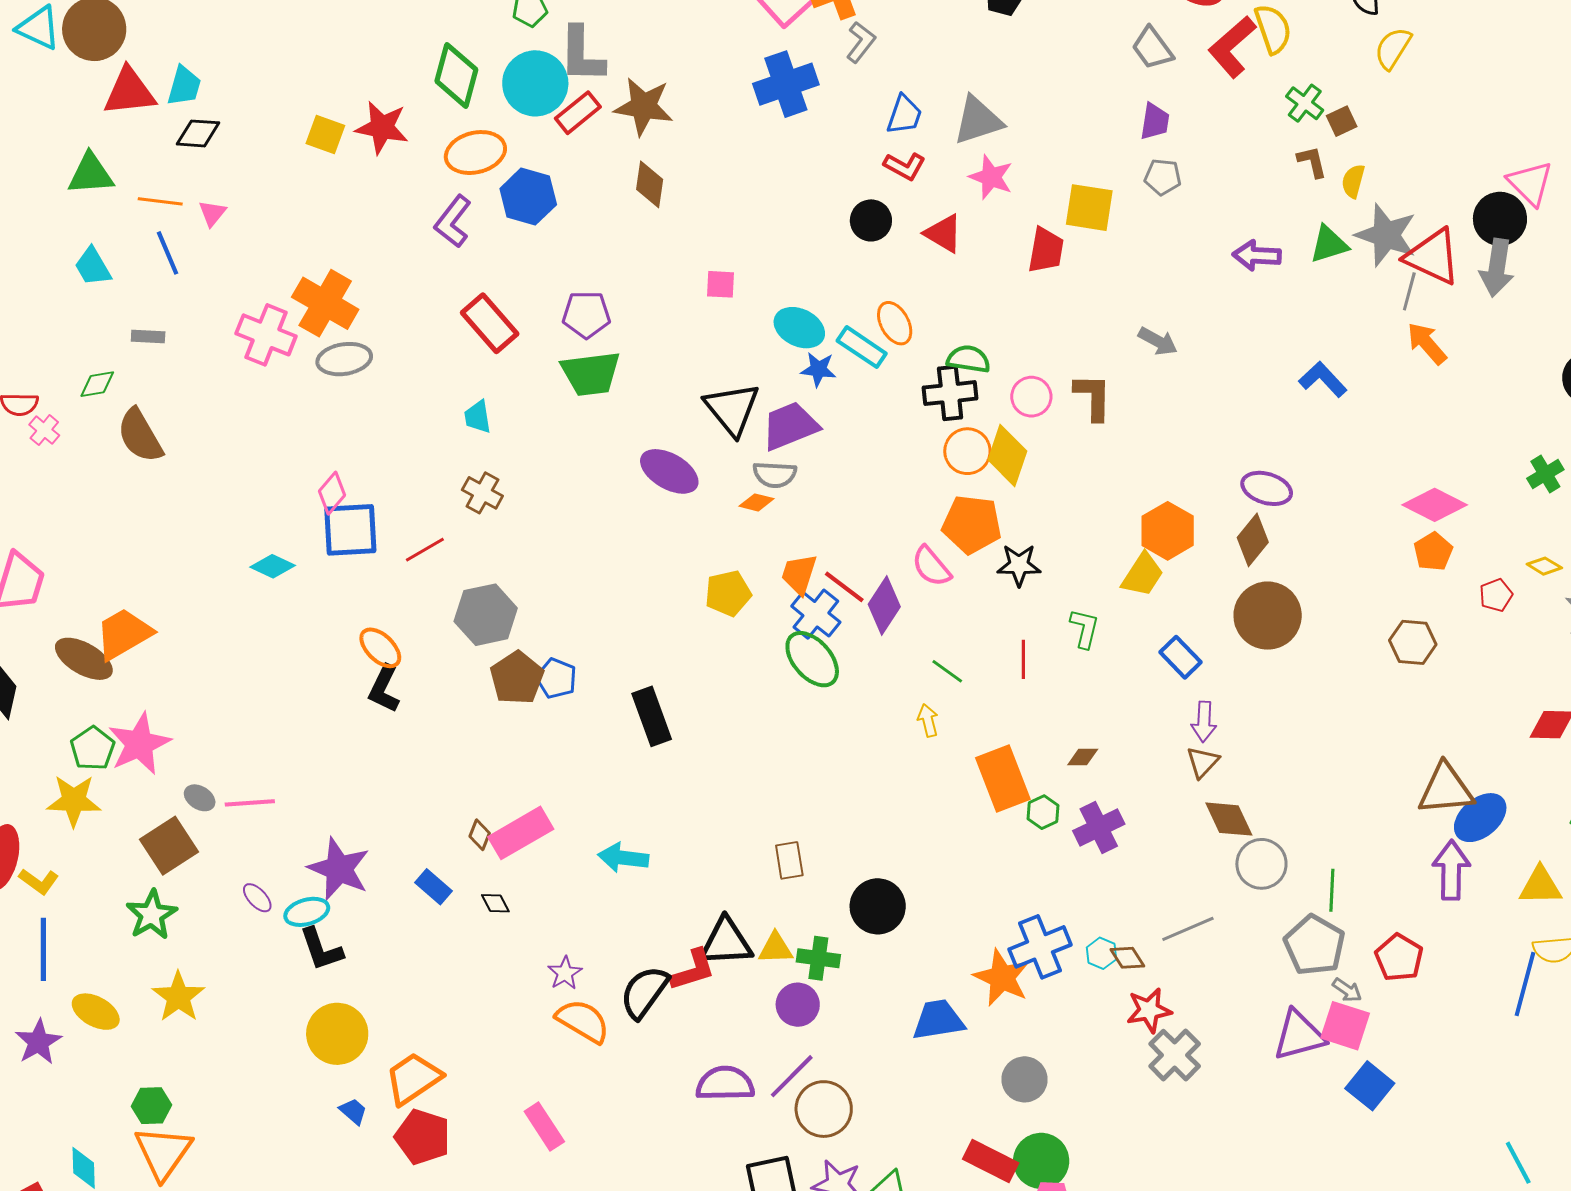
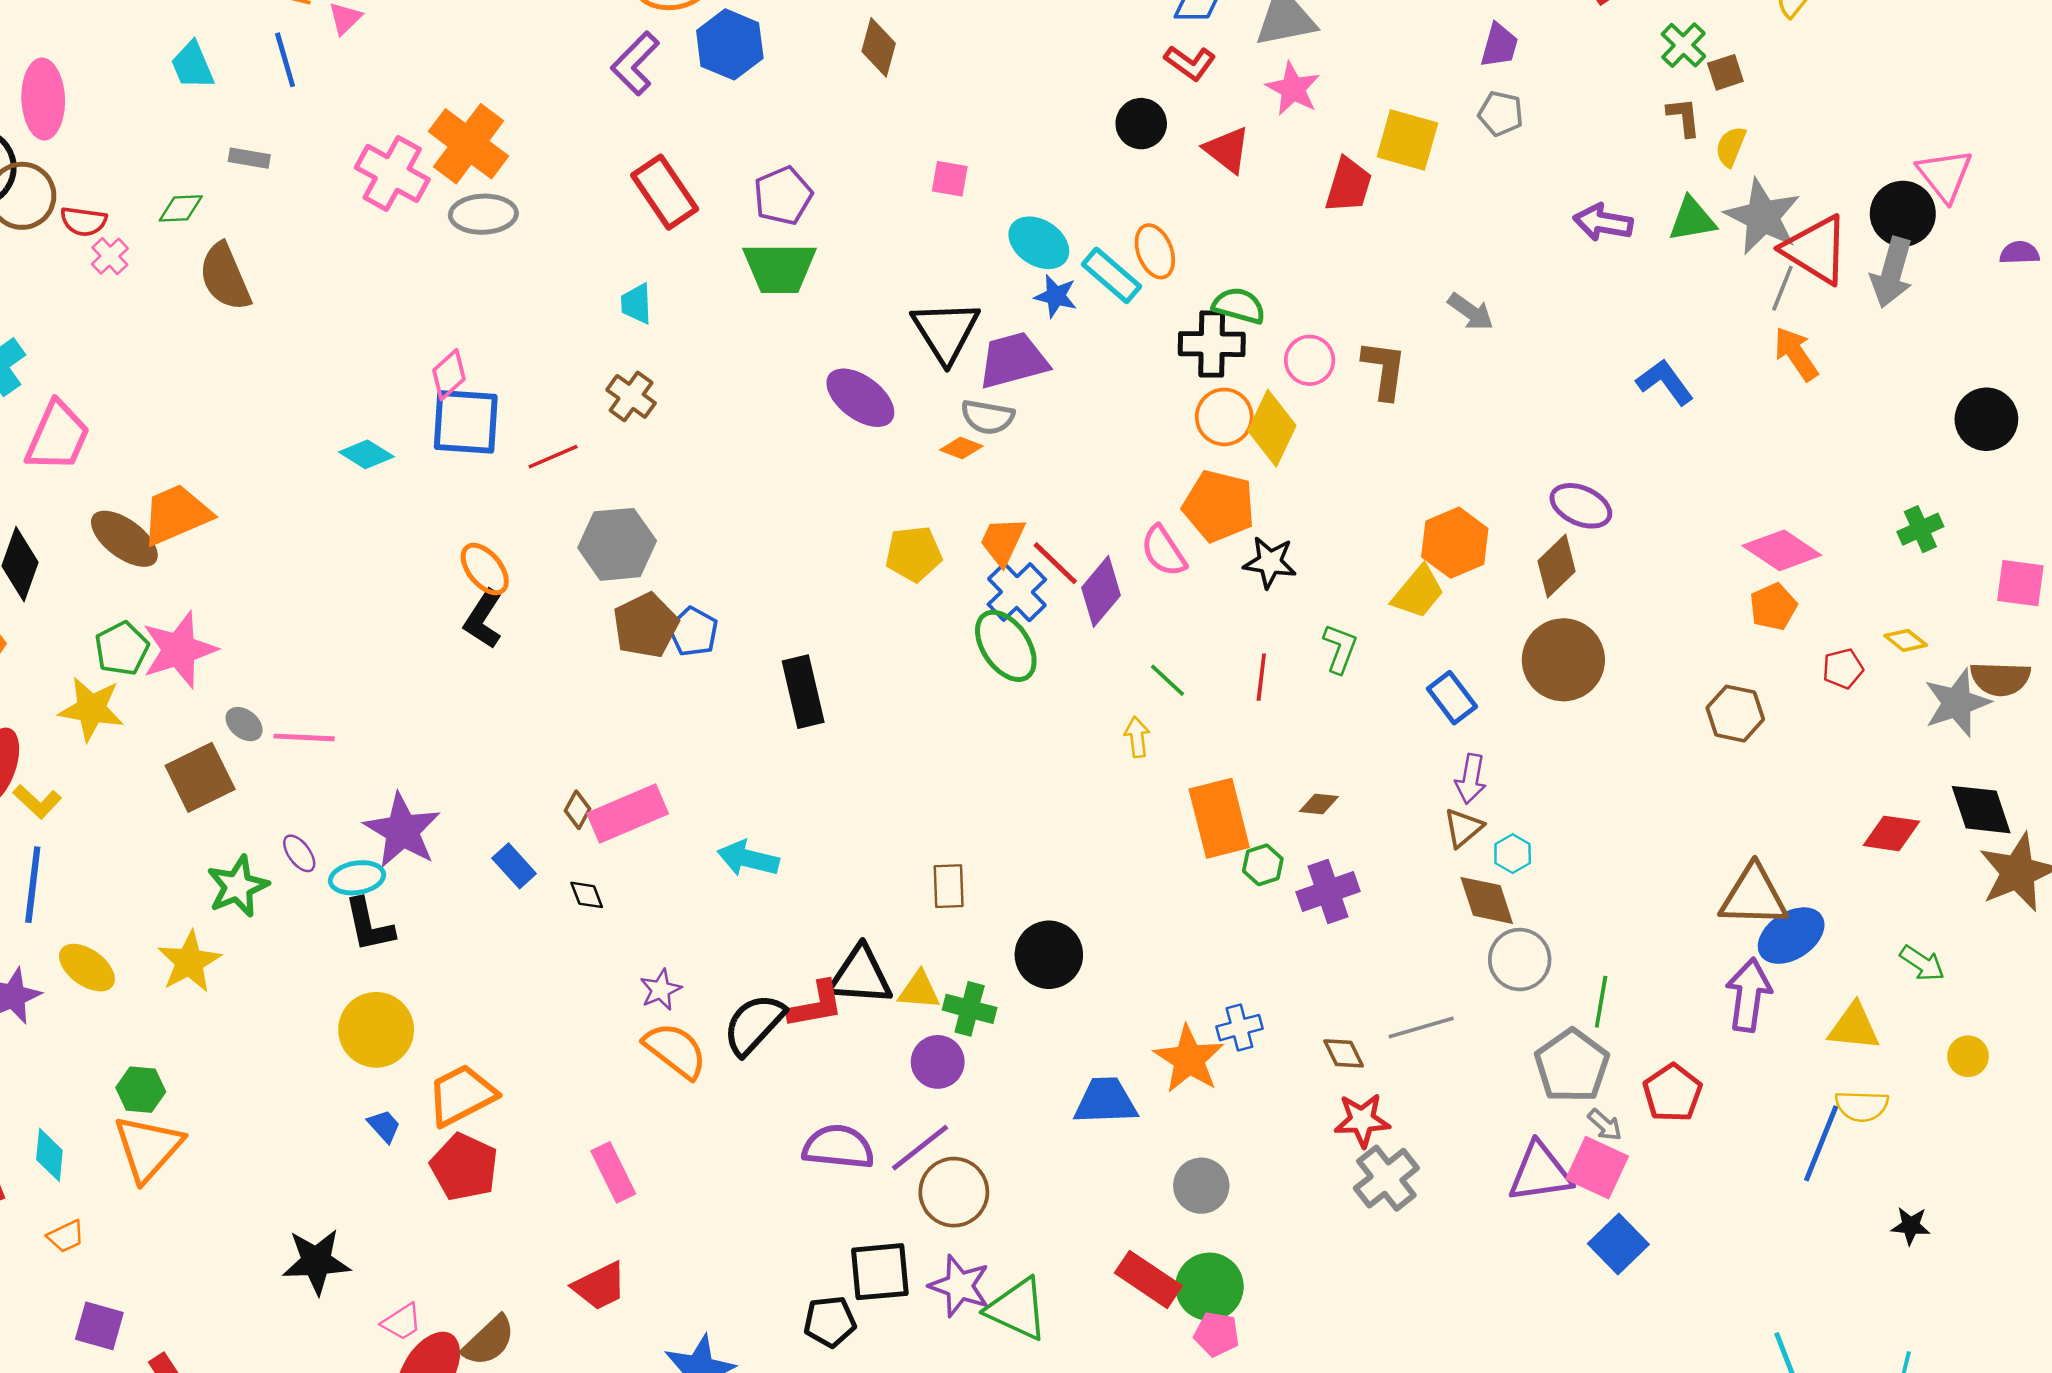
purple pentagon: (586, 315) -> (783, 196), turned -30
green star: (152, 915) -> (238, 886), moved
blue cross: (1040, 947) -> (1239, 1028), size x0.6
cyan hexagon: (1101, 953) -> (1513, 854), moved

